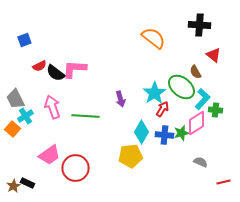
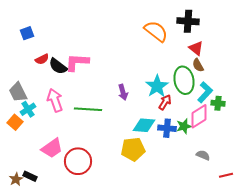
black cross: (199, 25) -> (188, 21), moved
red triangle: (213, 55) -> (196, 48), moved
green ellipse: (181, 87) -> (184, 80), turned 40
cyan diamond: (141, 132) -> (144, 125), turned 65

